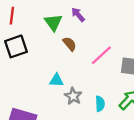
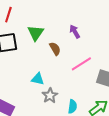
purple arrow: (78, 15) -> (75, 32), moved
green triangle: (53, 22) -> (36, 33), moved

